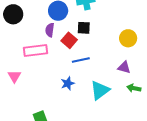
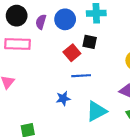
purple semicircle: (50, 30) -> (41, 22), moved
pink rectangle: (35, 51) -> (18, 44), moved

